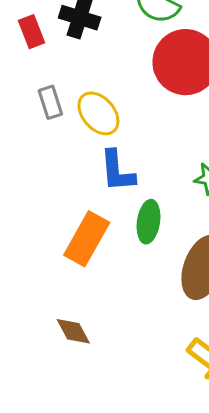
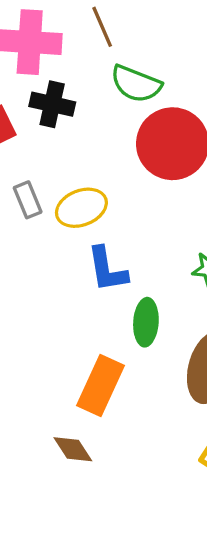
yellow ellipse: (98, 113) -> (81, 208), turned -66
orange rectangle: (87, 239) -> (100, 385), moved

